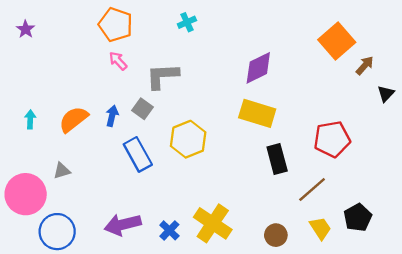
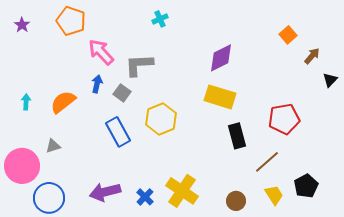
orange pentagon: (116, 25) -> (71, 21), moved
orange square: (337, 41) -> (288, 35), size x0.6
pink arrow: (118, 61) -> (101, 52), size x1.6
blue arrow: (112, 116) -> (97, 84), moved

